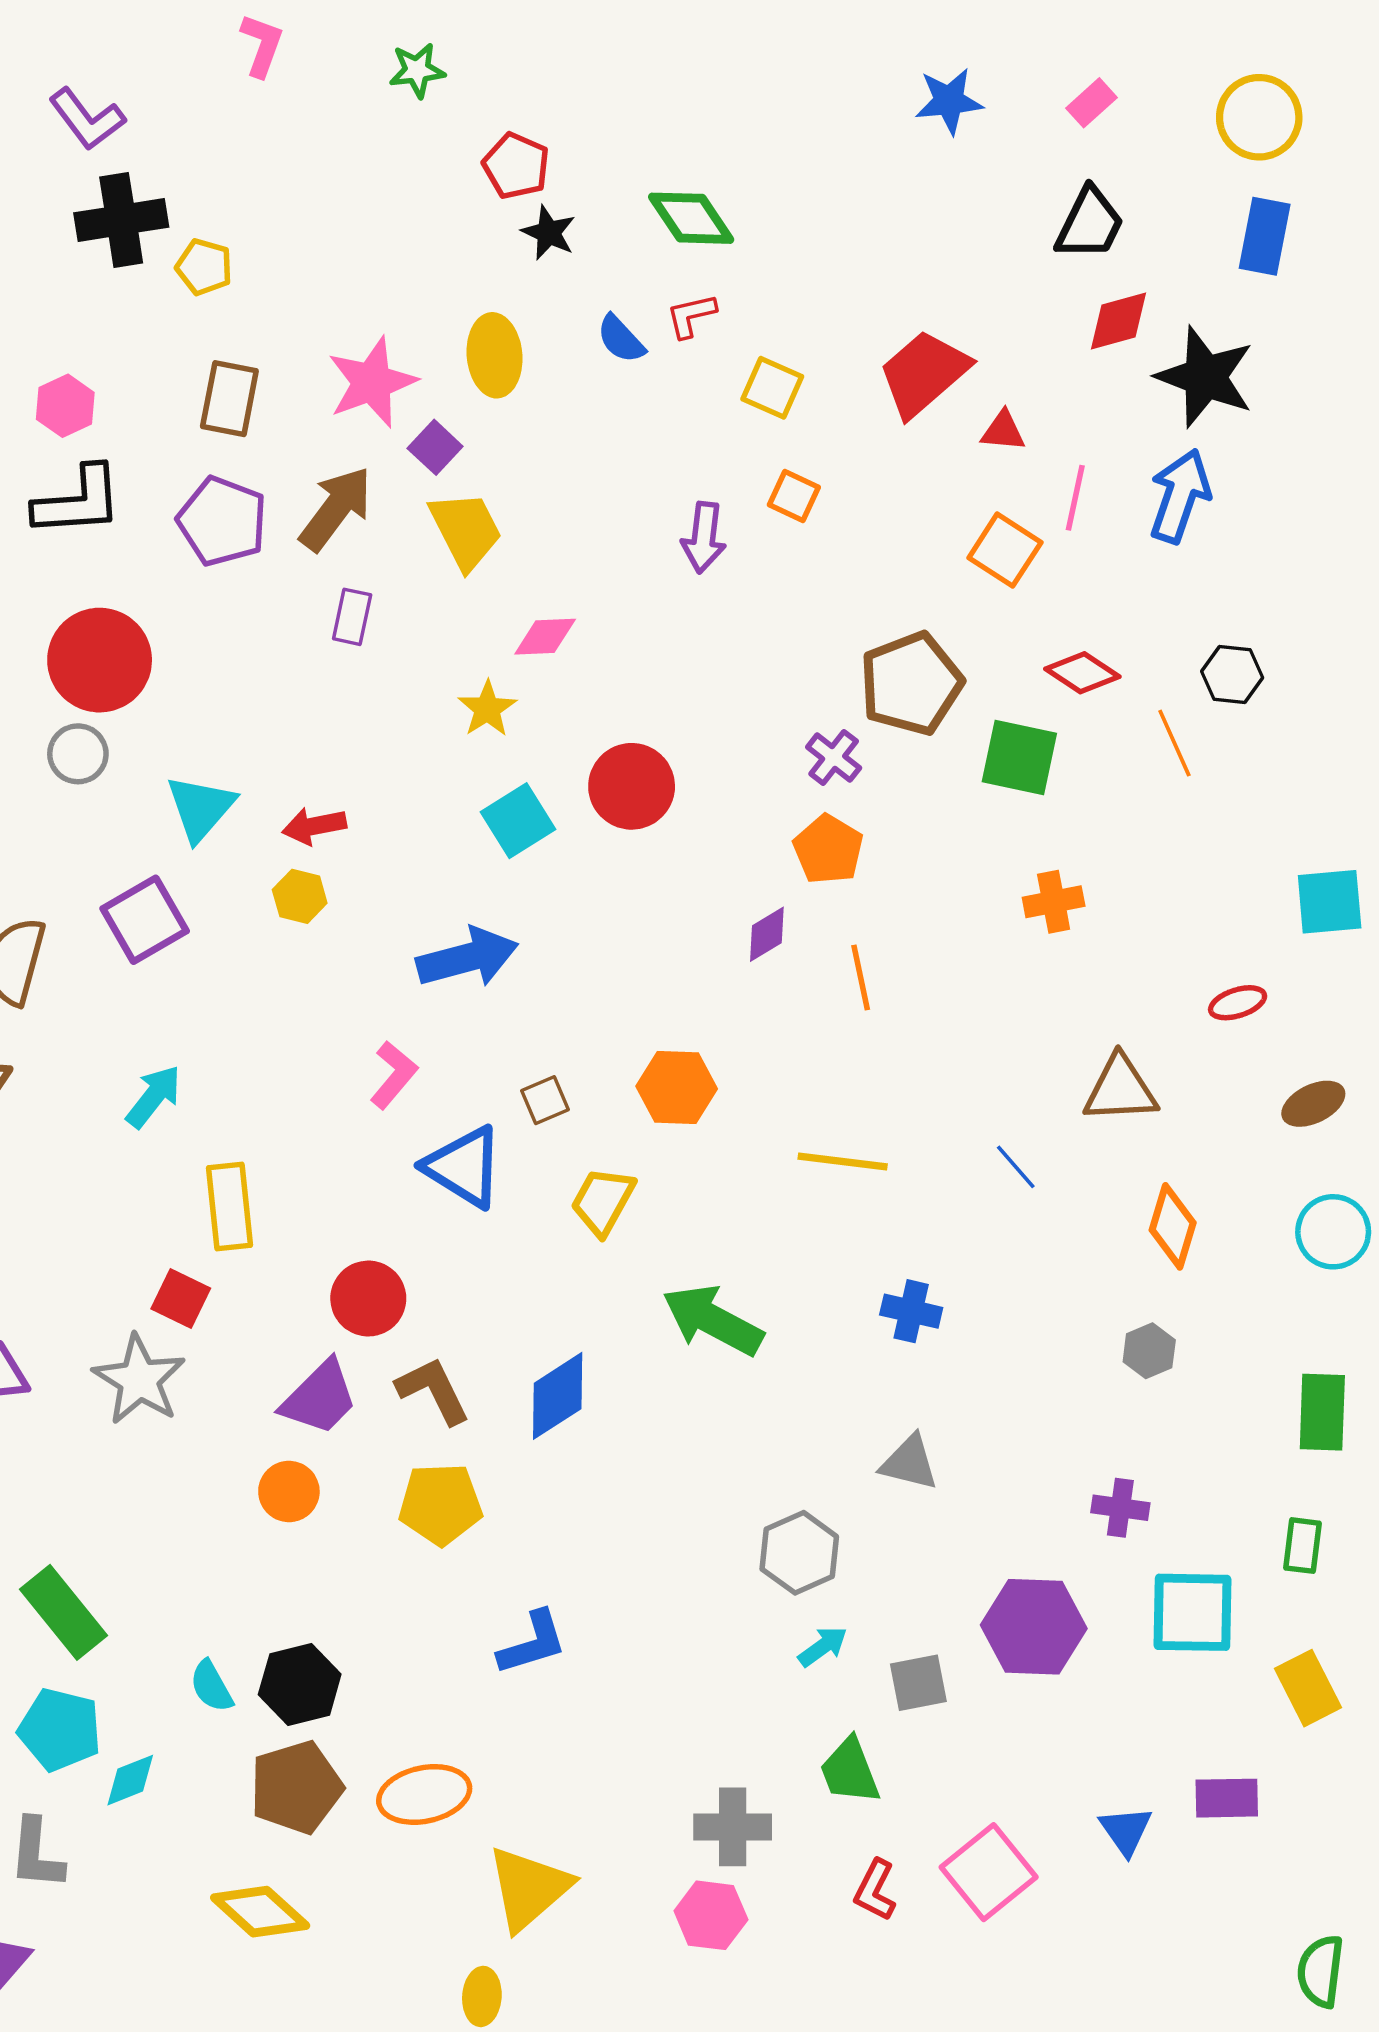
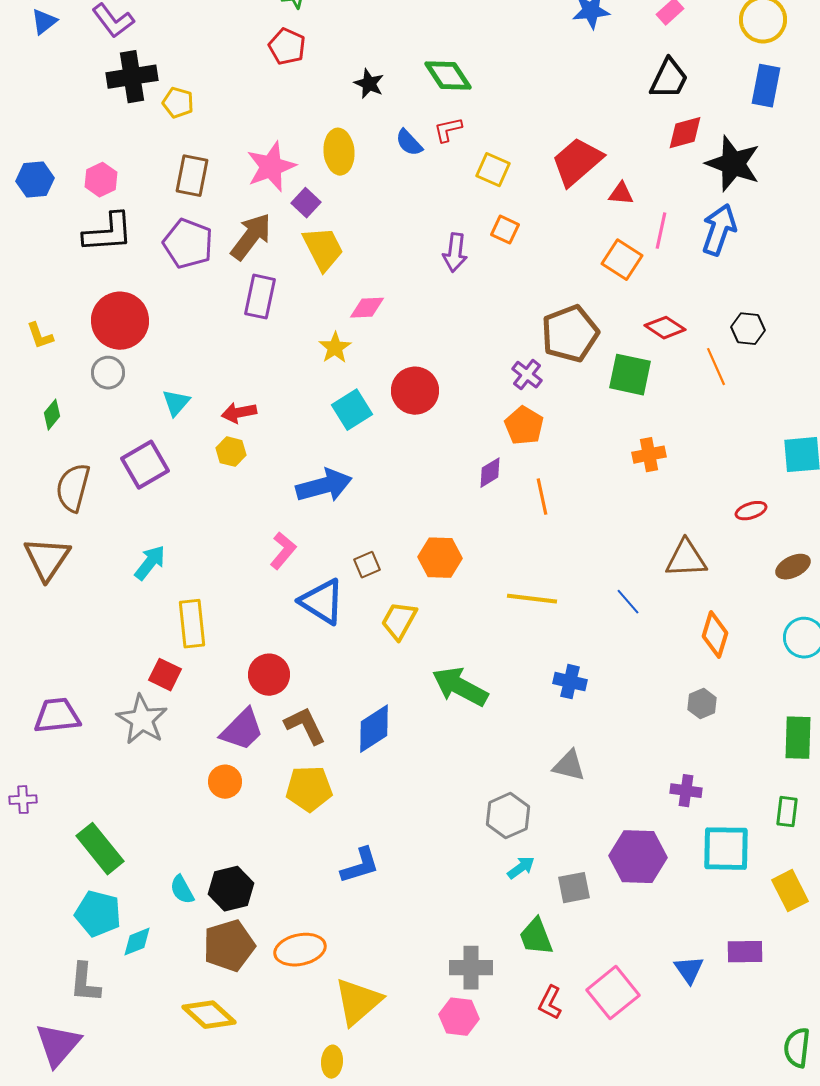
red pentagon: (516, 166) -> (287, 47), moved
purple rectangle: (352, 617) -> (260, 297), size x1.4
cyan triangle: (201, 808) -> (176, 403), size x0.7

